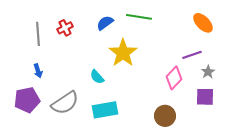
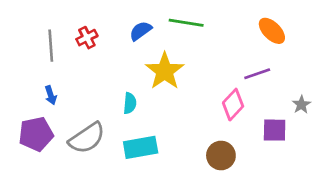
gray star: (208, 72) -> (301, 105), moved
cyan semicircle: (97, 77) -> (130, 103), turned -133

